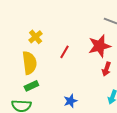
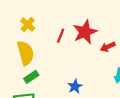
red star: (99, 46) -> (85, 32), moved
red arrow: (106, 69) -> (108, 47), turned 56

